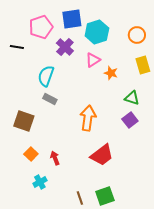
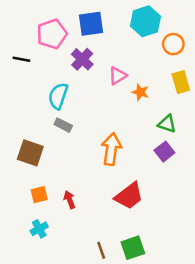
cyan hexagon: (97, 32) -> (145, 21), moved
orange square: (31, 154) -> (39, 195), turned 32
cyan cross: (40, 182) -> (39, 229), moved

